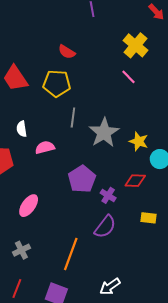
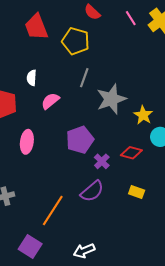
pink line: (128, 77) -> (131, 18), moved
pink semicircle: (45, 147) -> (50, 101), turned -36
pink ellipse: (29, 206) -> (27, 142), moved, turned -40

